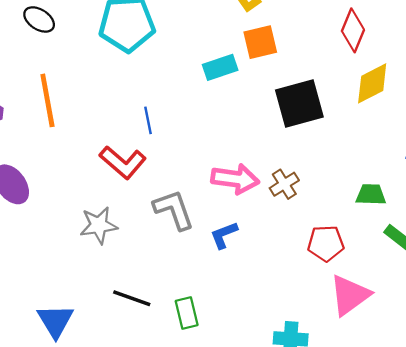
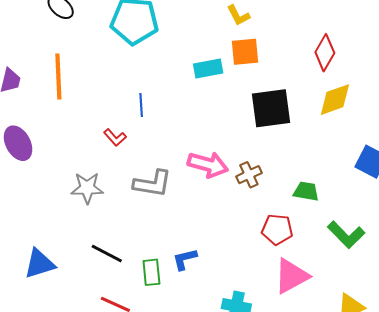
red L-shape: (123, 162) -> (115, 137), size x0.6
green trapezoid: (371, 195) -> (306, 191), moved
gray L-shape: (174, 210) -> (153, 184), turned 111
blue L-shape: (224, 235) -> (185, 259), moved
blue triangle: (55, 321) -> (39, 264), turned 36

